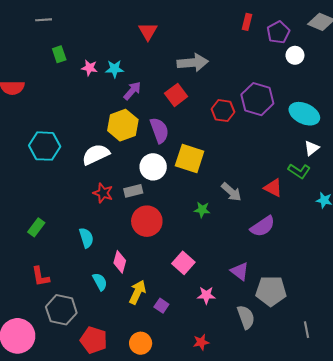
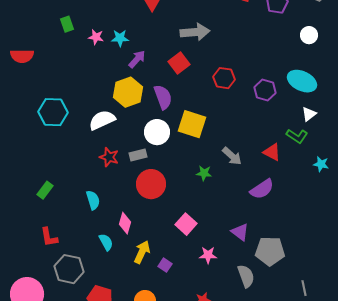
white circle: (295, 55) -> (309, 35), moved
purple hexagon: (257, 99) -> (265, 90), moved, size x0.7

